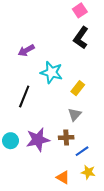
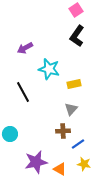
yellow rectangle: (78, 88) -> (74, 84), turned 40
black line: (24, 97) -> (23, 92), turned -50
purple star: (38, 140) -> (36, 162), moved

